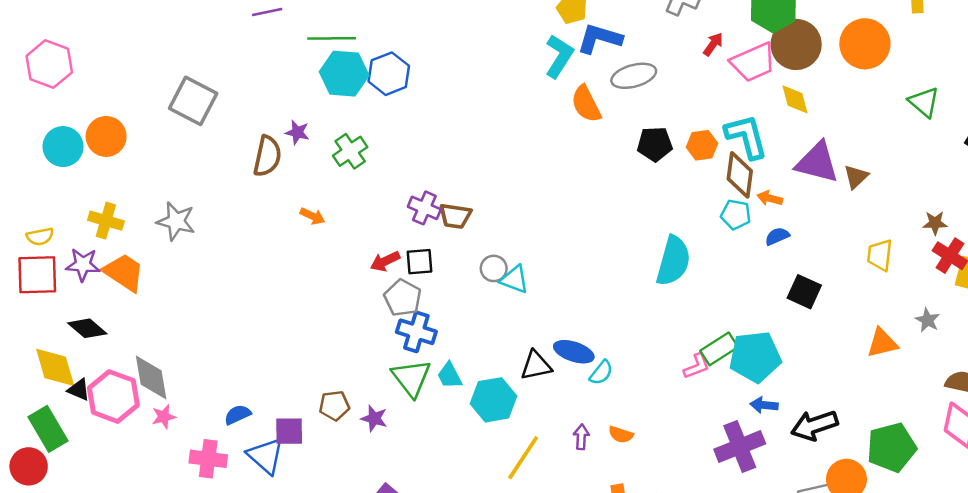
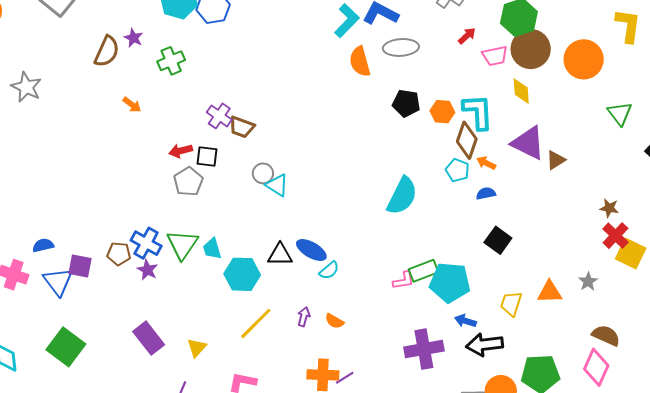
pink trapezoid: (753, 62) -> (495, 56), size x0.7
yellow trapezoid: (880, 255) -> (511, 303), moved
blue cross: (416, 332) -> (146, 243), moved
blue arrow: (764, 405) -> (465, 321), moved

